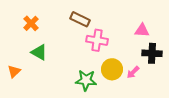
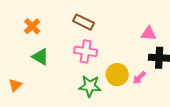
pink cross: (97, 40) -> (86, 51), moved
orange triangle: (14, 71) -> (15, 85), moved

